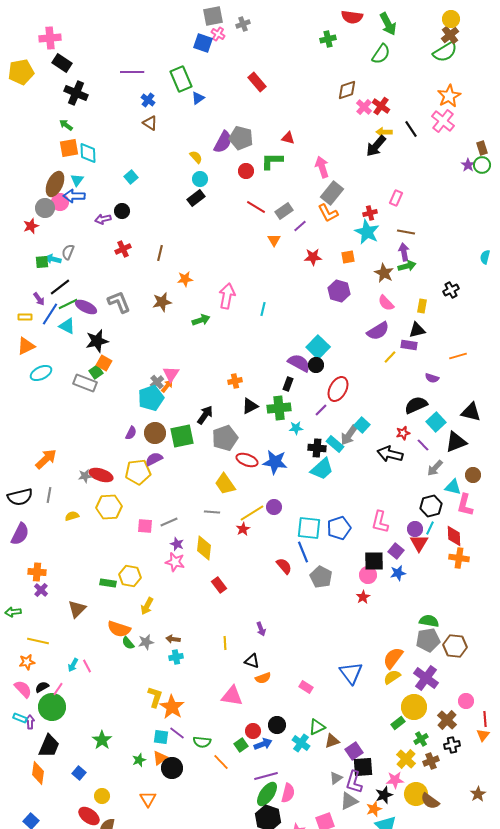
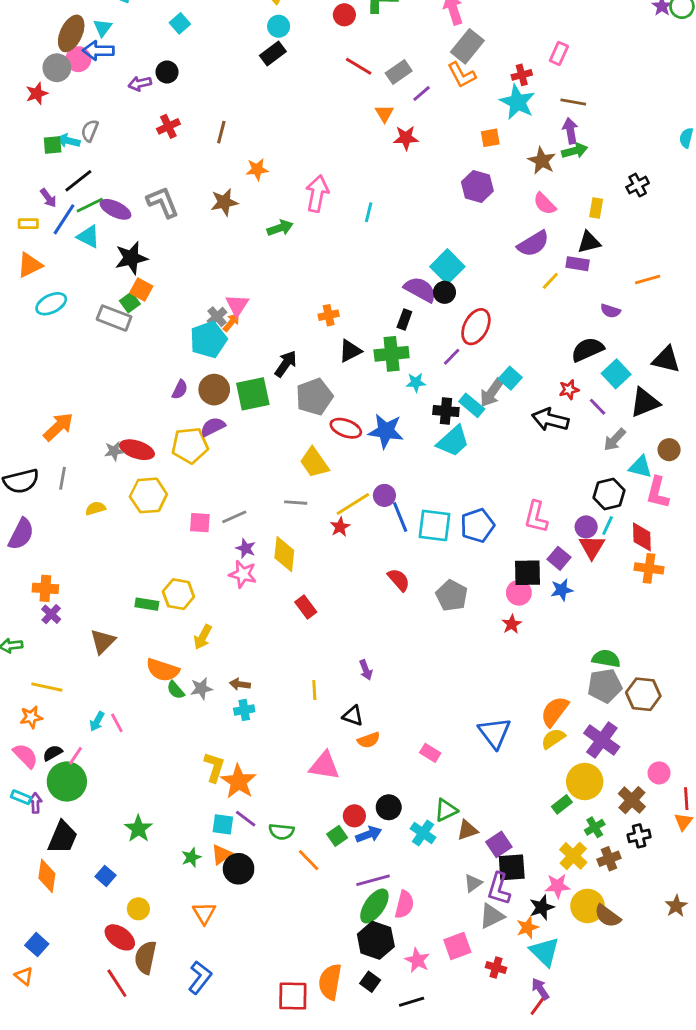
red star: (313, 257) -> (406, 138), moved
blue line: (303, 552) -> (400, 517), moved

